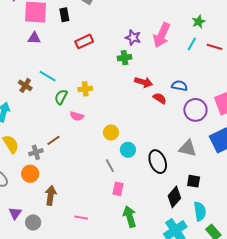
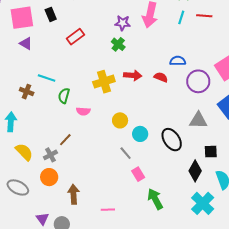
purple triangle: (34, 38) -> (26, 43), turned 40
green cross: (124, 58) -> (118, 44), turned -32
red arrow: (144, 82) -> (133, 75), moved
yellow cross: (85, 89) -> (104, 82), moved, size x1.5
pink rectangle: (118, 189) -> (138, 174), turned -32

